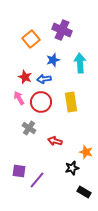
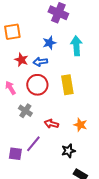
orange square: (31, 39) -> (12, 32), moved, turned 30
pink arrow: (19, 98) -> (10, 88), moved
orange star: (86, 152) -> (80, 125), moved
purple line: (37, 180) -> (33, 144), moved

